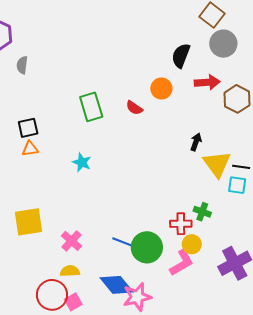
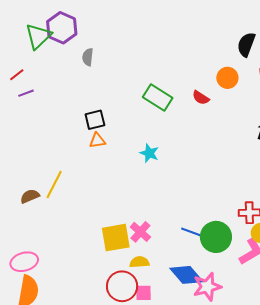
green rectangle: (91, 107) -> (158, 98), turned -40
yellow square: (29, 222) -> (116, 238), moved
pink square: (73, 302) -> (144, 293), turned 30

